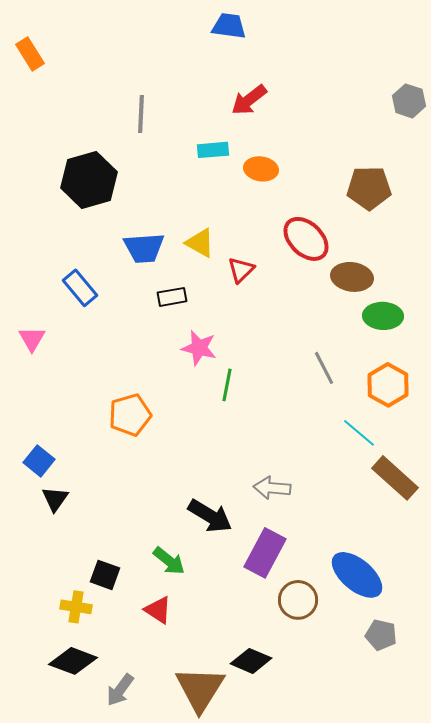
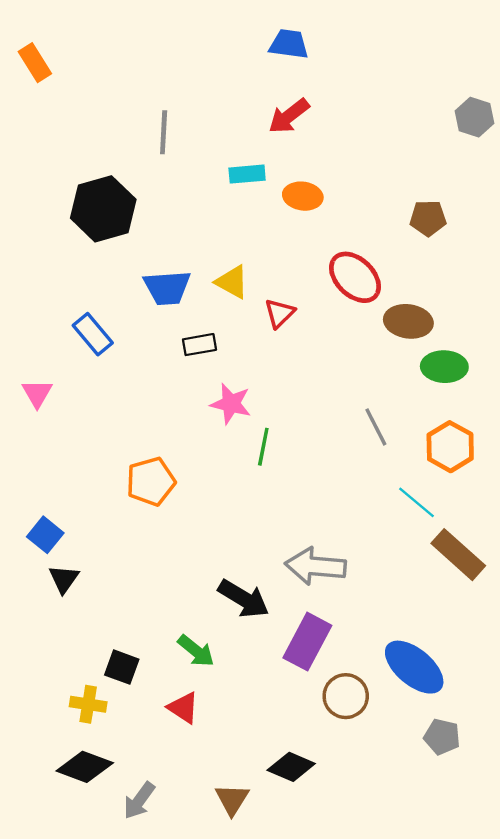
blue trapezoid: (229, 26) -> (289, 44), moved
brown pentagon: (369, 188) -> (428, 218), size x0.7
gray arrow: (272, 488) -> (316, 566), size x1.4
brown triangle: (200, 689) -> (232, 799), size x0.6

